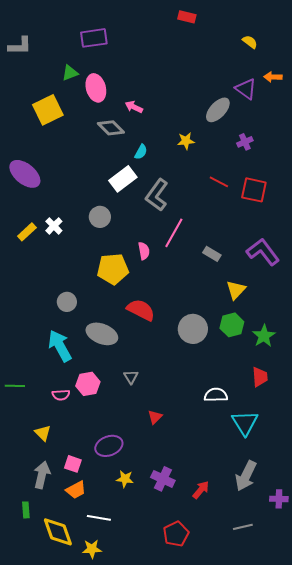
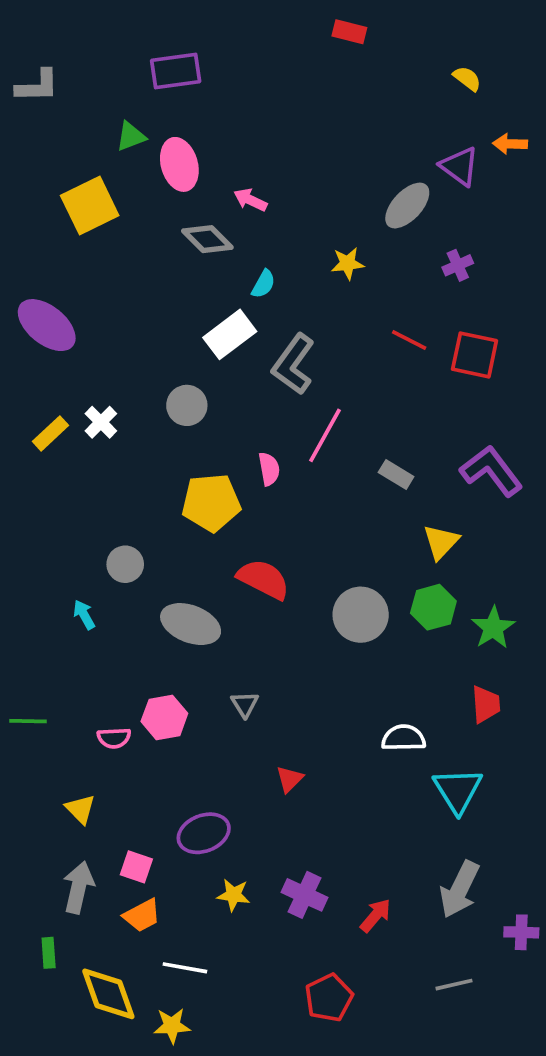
cyan arrow: (60, 346) -> (84, 615), moved, size x0.5

